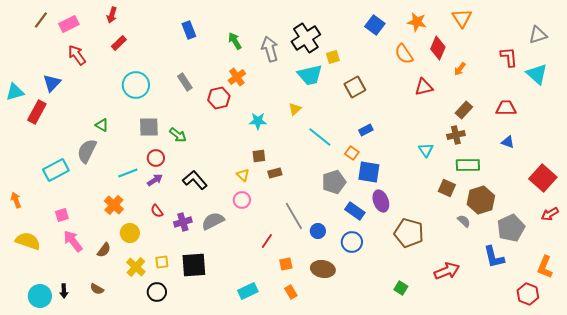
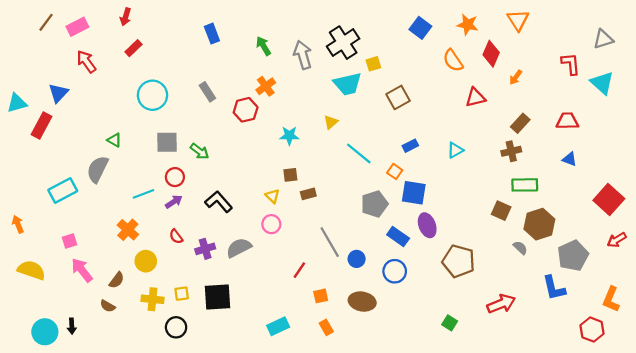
cyan triangle: (426, 150) -> (455, 150), moved, turned 35
yellow cross: (136, 267) -> (152, 299), turned -36
brown semicircle: (97, 289) -> (108, 306), moved

